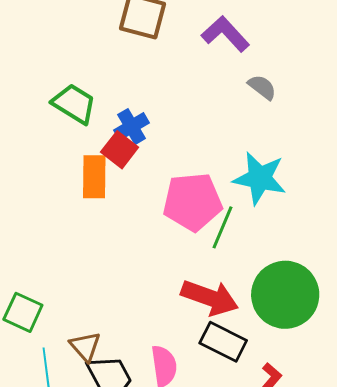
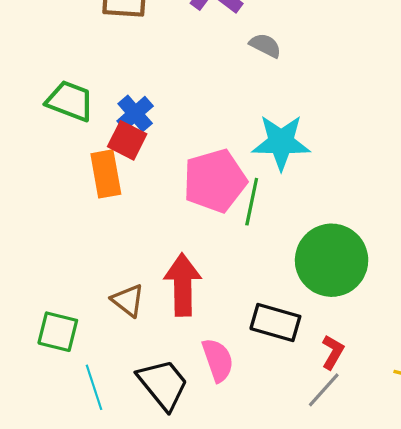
red arrow: (210, 298) -> (183, 285), moved, turned -100
brown triangle: (85, 347) -> (128, 300), moved

